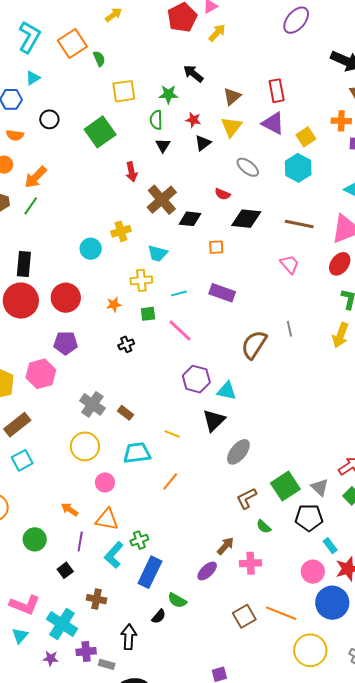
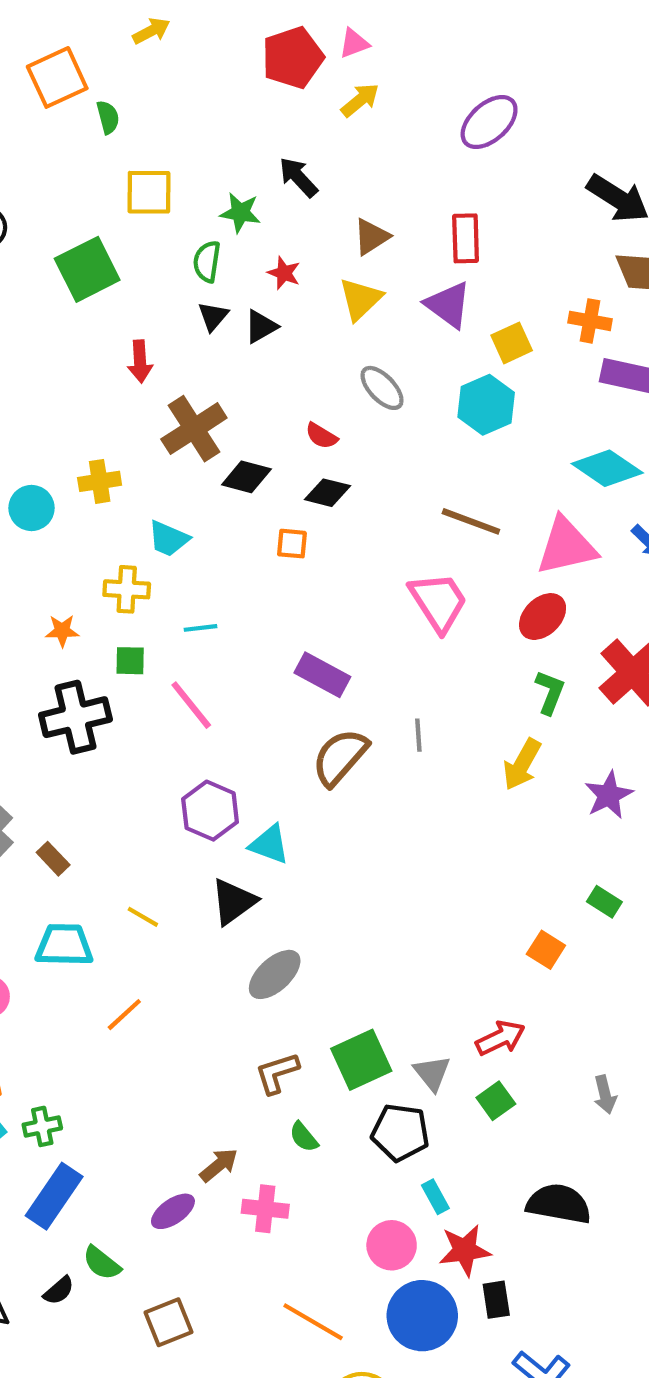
purple ellipse: (296, 20) -> (489, 122), moved
black triangle: (203, 143) -> (261, 327), moved
black diamond: (246, 219) -> (328, 493), moved, size x0.7
pink trapezoid: (289, 264) -> (438, 602), size x1.5
purple rectangle: (222, 293) -> (322, 675), moved
black cross: (126, 344) -> (75, 717), size x2.0
brown square: (244, 616) -> (169, 1322), moved

